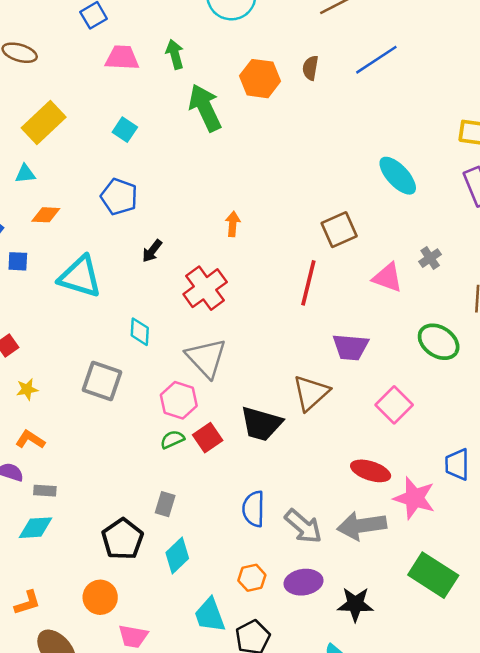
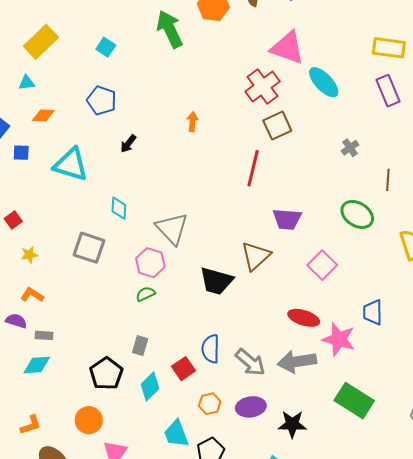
pink triangle: (388, 278) -> (287, 48), moved, size x1.4
red cross: (205, 288) -> (263, 86), moved
red square: (208, 438) -> (183, 369), moved

